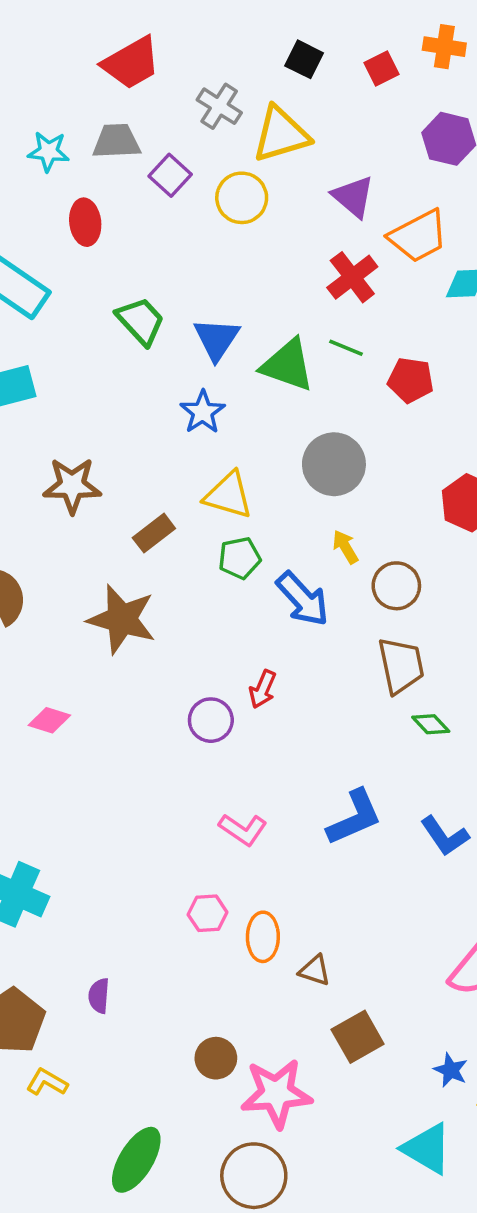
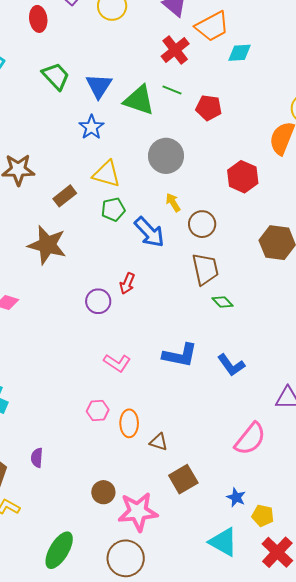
red ellipse: (85, 222) -> (38, 19), moved
blue L-shape: (354, 817) -> (180, 355), turned 36

